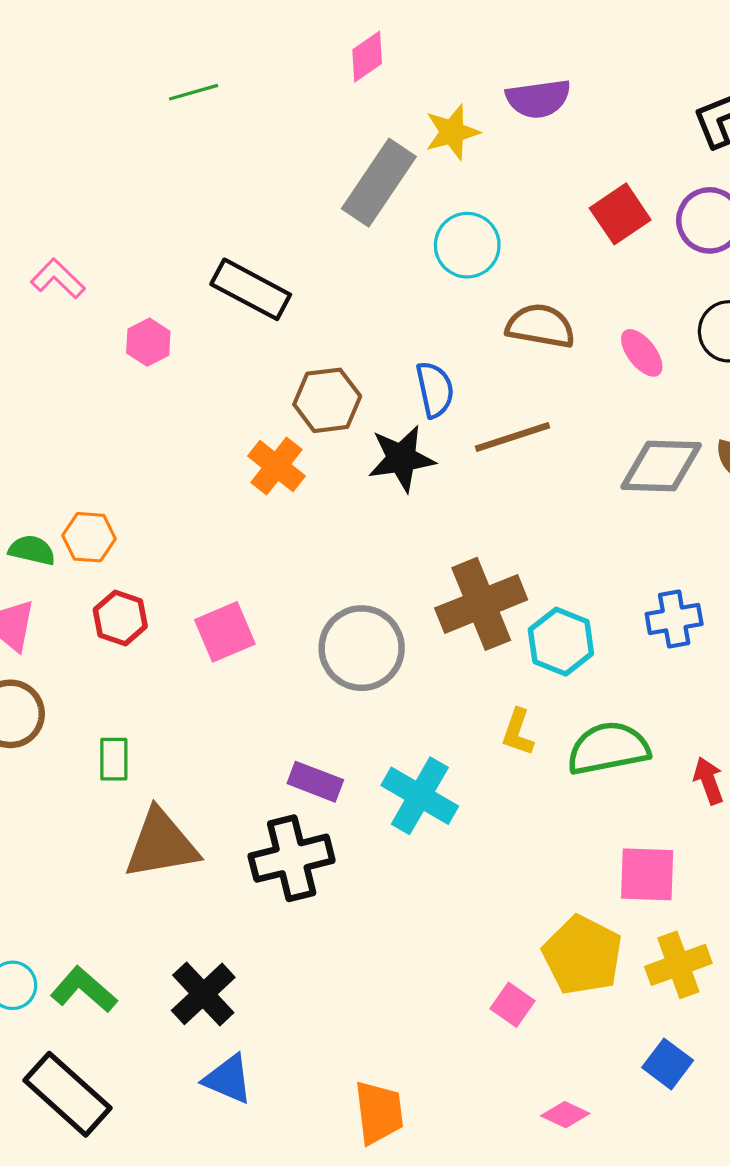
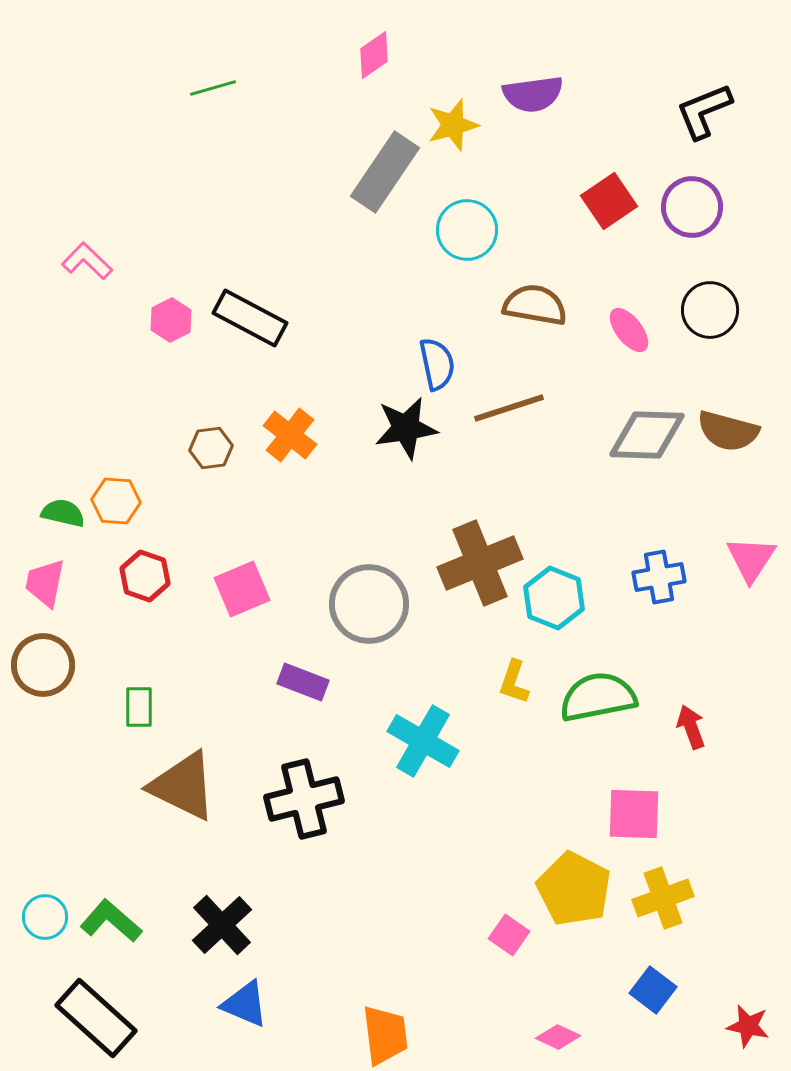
black rectangle: (251, 289) -> (250, 318), moved
brown hexagon: (327, 400) -> (211, 448), moved, size x0.7
purple rectangle: (315, 782) -> (303, 682), moved
brown triangle: (161, 844) -> (183, 786), turned 36

